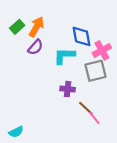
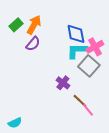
cyan L-shape: (64, 56) -> (77, 51), moved
gray square: (95, 71) -> (89, 66), turned -35
purple cross: (68, 89) -> (63, 83), turned 32

